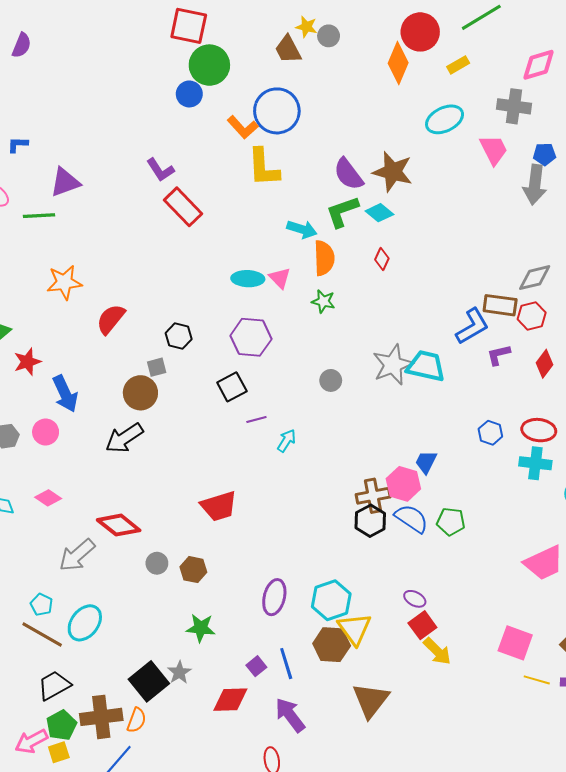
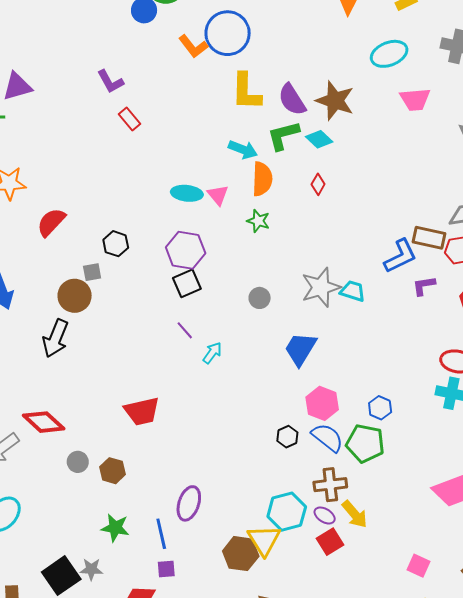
pink trapezoid: (494, 150) -> (415, 99), moved, turned 108
yellow L-shape: (263, 167) -> (246, 92), moved
red rectangle: (183, 207) -> (130, 119), size x0.6
cyan trapezoid: (426, 366) -> (353, 291), size x0.7
black square: (232, 387) -> (187, 283), moved
purple line: (256, 420) -> (185, 330), turned 60
blue hexagon: (490, 433) -> (380, 408), moved
black arrow: (124, 438) -> (56, 338), turned -39
blue trapezoid: (426, 462) -> (300, 349), moved, size x1.5
brown cross: (373, 496) -> (330, 485), moved
black hexagon: (370, 521) -> (287, 437), size x0.7
green pentagon: (451, 522) -> (365, 443), size x1.4
cyan hexagon: (331, 600) -> (287, 512), moved
pink square: (515, 643) -> (418, 566), size x0.7
yellow arrow: (437, 651) -> (355, 514), moved
blue line: (286, 664) -> (161, 534), moved
purple square: (256, 666) -> (166, 569), turned 30
gray star: (179, 672) -> (91, 569), turned 30

